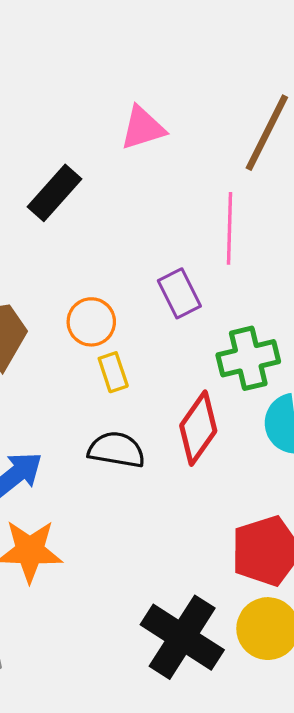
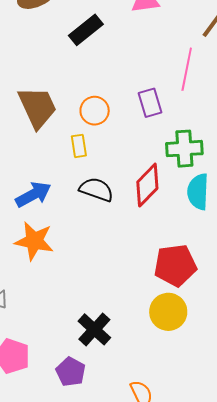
yellow rectangle: (113, 372) -> (79, 146), moved
black cross: (182, 637) -> (94, 329), moved, size x0.7

